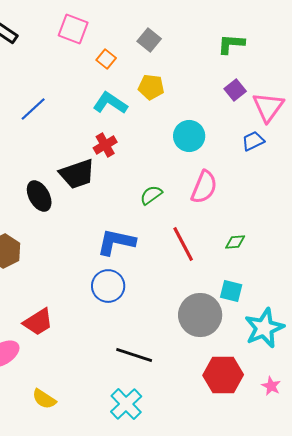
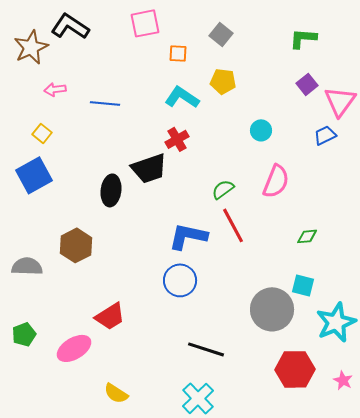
pink square: (73, 29) -> (145, 23), turned -32
orange square: (106, 59) -> (178, 53), turned -36
blue line: (33, 109) -> (105, 103), turned 48
cyan circle: (189, 136) -> (261, 130), size x0.7
black ellipse: (39, 196) -> (111, 190), turned 36
red line: (183, 244) -> (233, 225), moved

